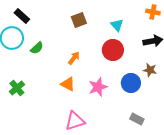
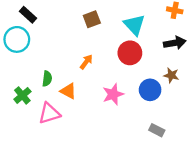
cyan triangle: (117, 25) -> (134, 25), size x1.5
green semicircle: (37, 48) -> (47, 79), moved, turned -40
orange triangle: (68, 84) -> (68, 91), moved
pink triangle: (75, 121) -> (49, 113), moved

